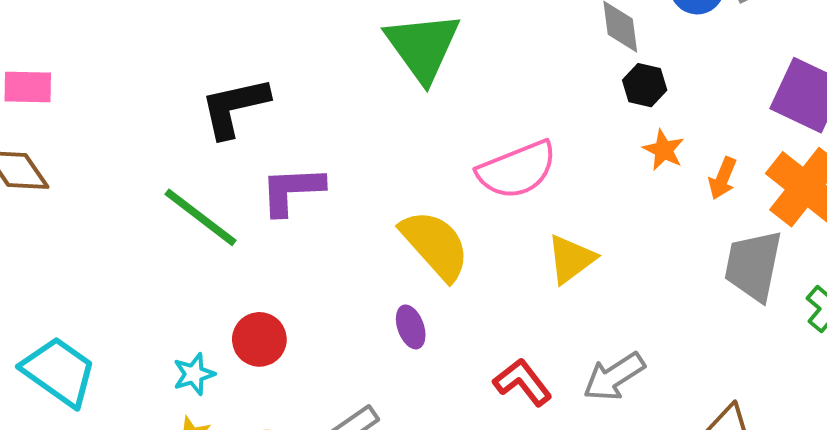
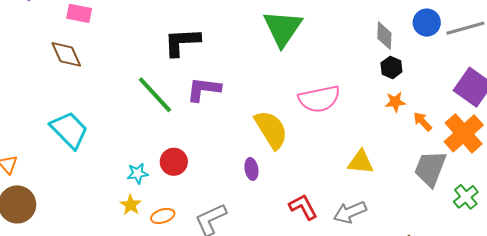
orange star: (664, 150) -> (395, 102), turned 30
orange arrow: (723, 178) -> (423, 122), turned 105
yellow triangle: (571, 259) -> (361, 162), moved, turned 32
cyan trapezoid: (59, 372) -> (69, 130), moved

